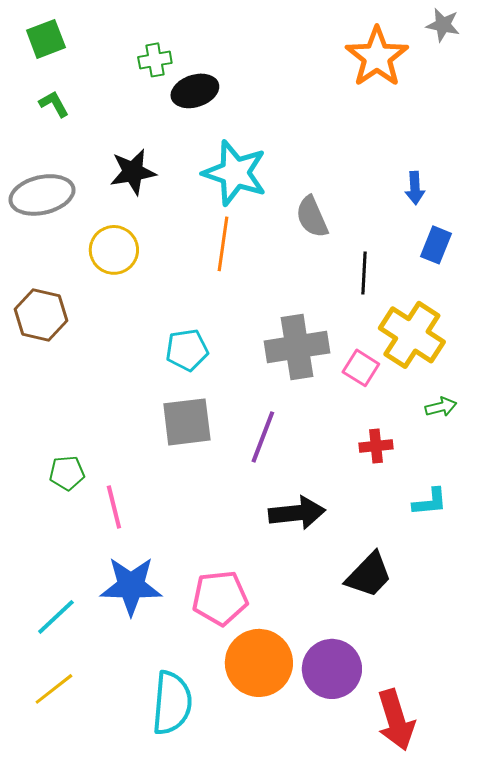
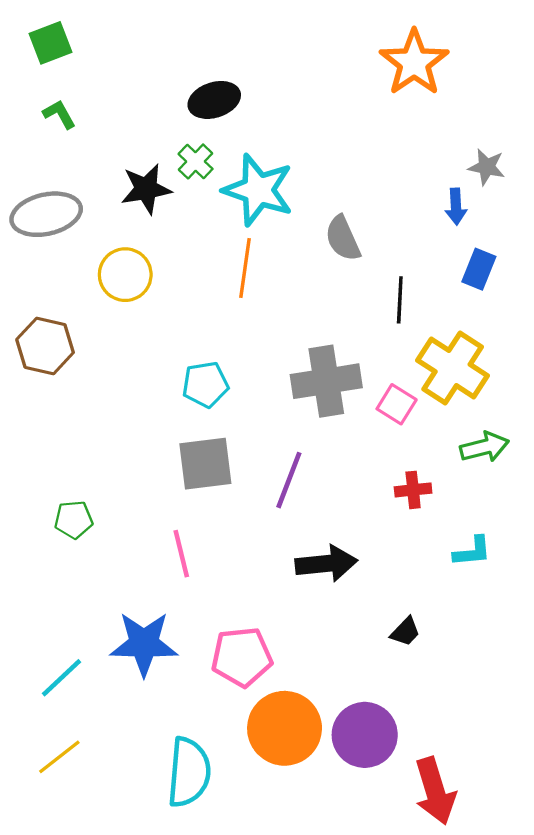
gray star: (443, 25) -> (487, 167), moved
green cross: (155, 60) -> (196, 161), moved, turned -36
green arrow: (441, 407) -> (484, 447), size x1.4
pink line: (114, 507) -> (181, 554), moved
black trapezoid: (369, 575) -> (405, 632), size x0.6

